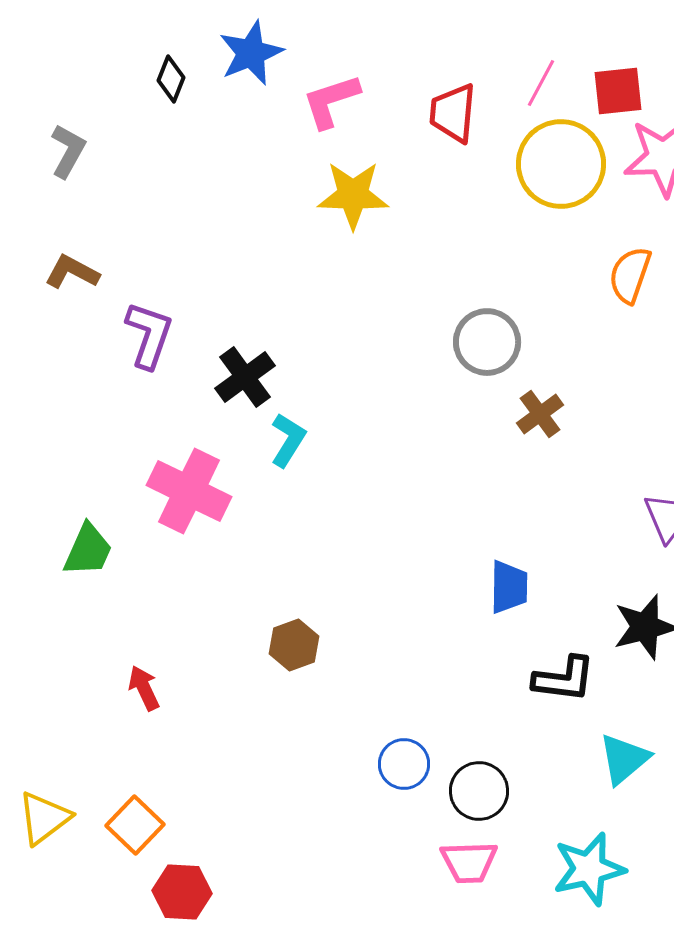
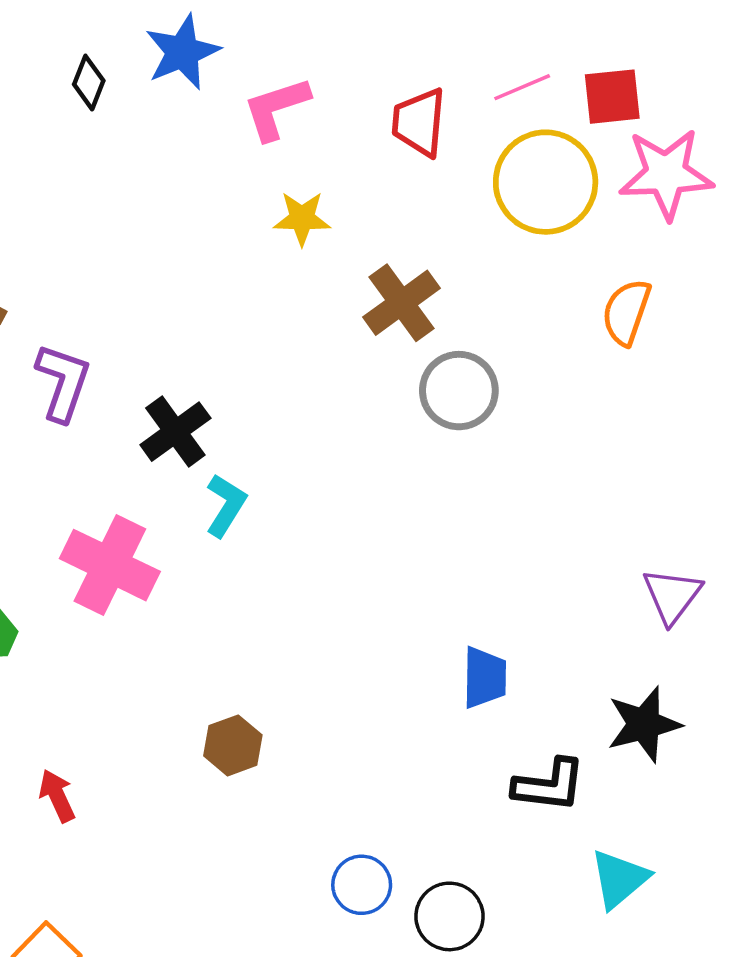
pink line: (541, 83) -> (522, 87), turned 39
yellow star: (353, 195) -> (302, 218), size x0.7
brown cross: (540, 414) -> (401, 303), moved, size x1.4

